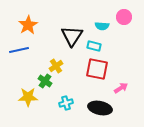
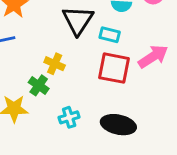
yellow cross: (56, 66) -> (55, 64), turned -32
pink arrow: (121, 88) -> (153, 56), moved, size x1.5

